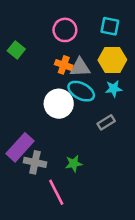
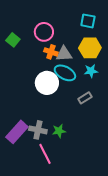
pink circle: (65, 30) -> (44, 32), moved
purple rectangle: (20, 147) -> (17, 132), moved
gray cross: (35, 162) -> (38, 130), moved

